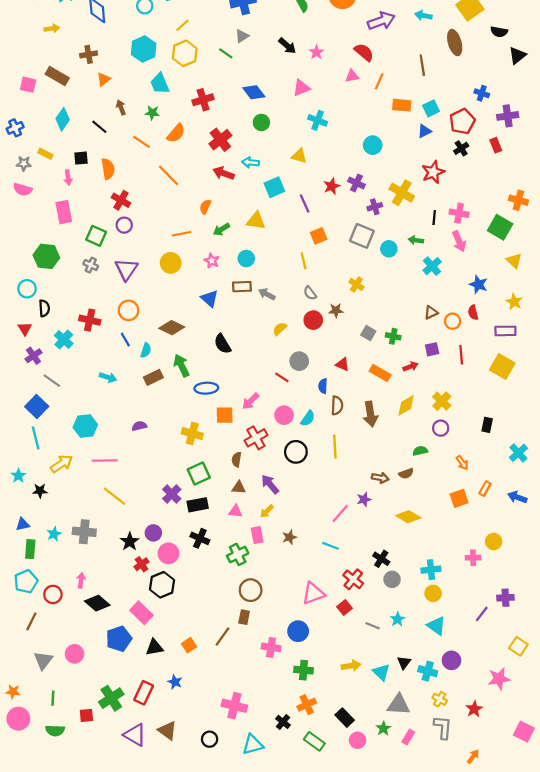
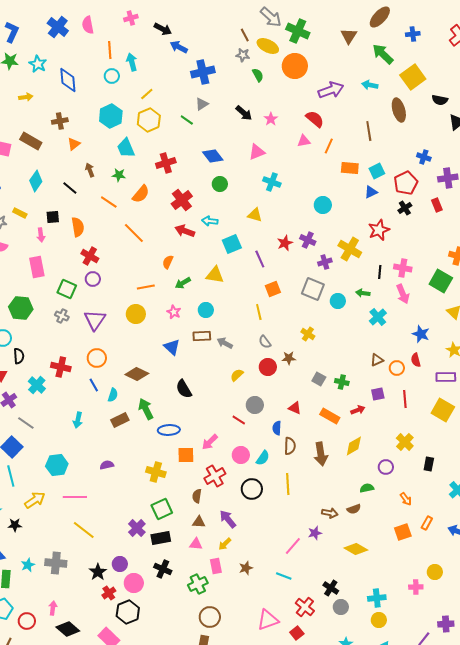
cyan arrow: (108, 377) -> (78, 420), turned 84
yellow cross: (442, 401) -> (405, 442), moved

